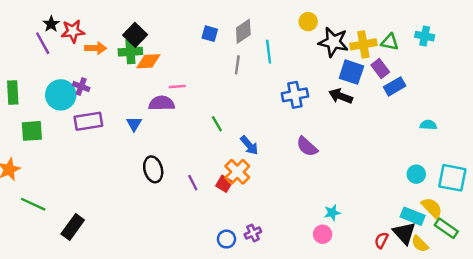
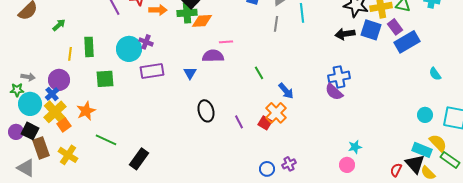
blue rectangle: (395, 86) -> (407, 42), size x1.4
blue cross: (295, 95) -> (339, 77), moved
black arrow: (341, 96) -> (345, 34), moved, turned -30
cyan semicircle: (428, 125) -> (435, 74), turned -128

